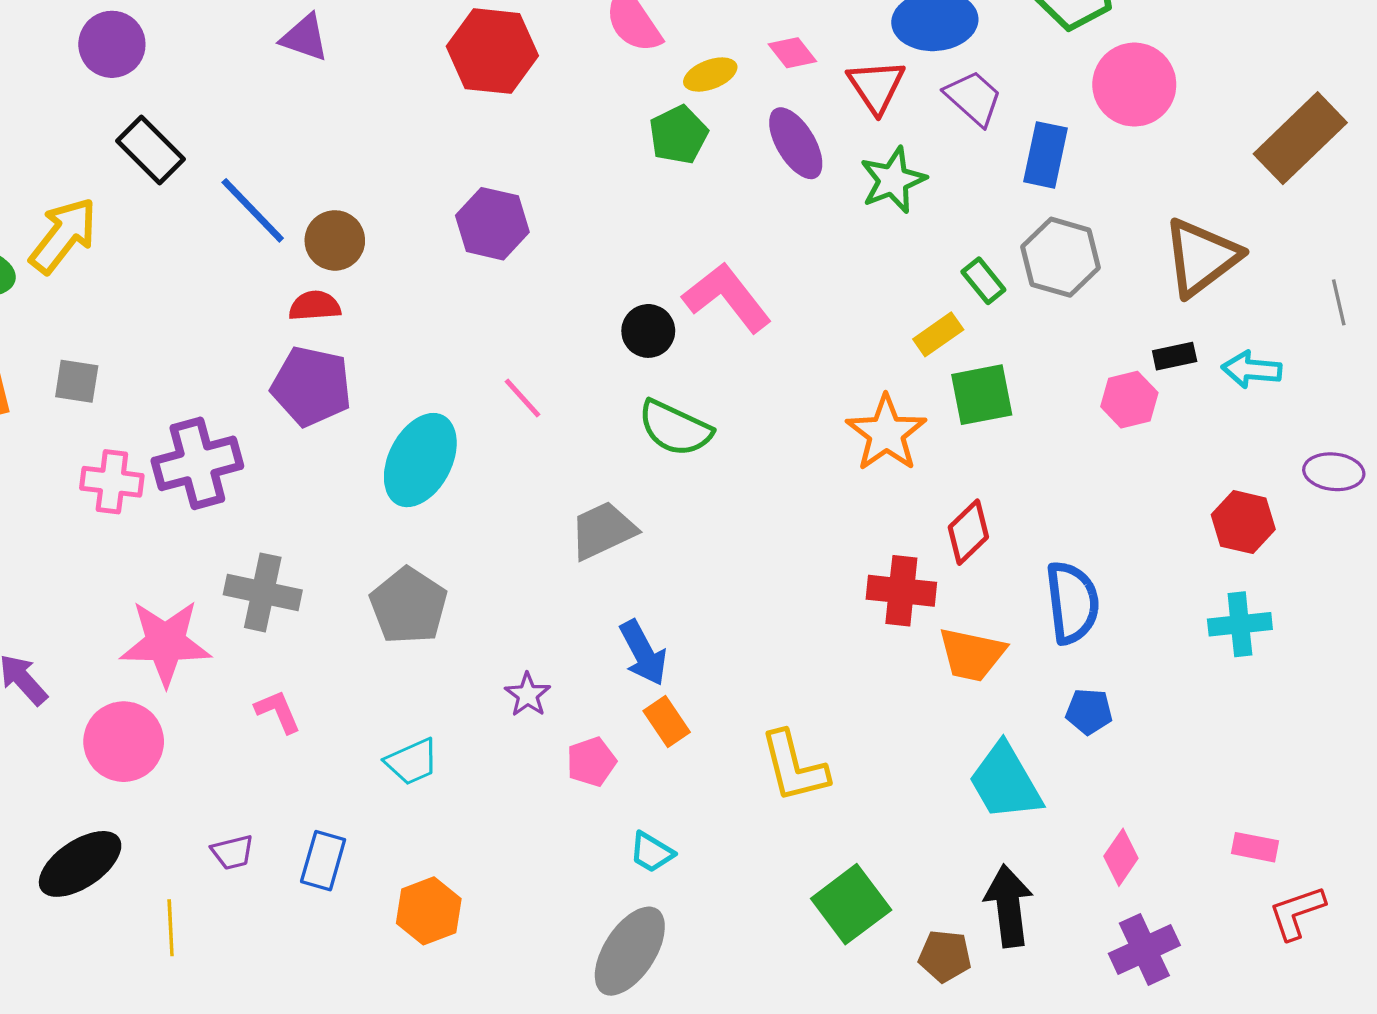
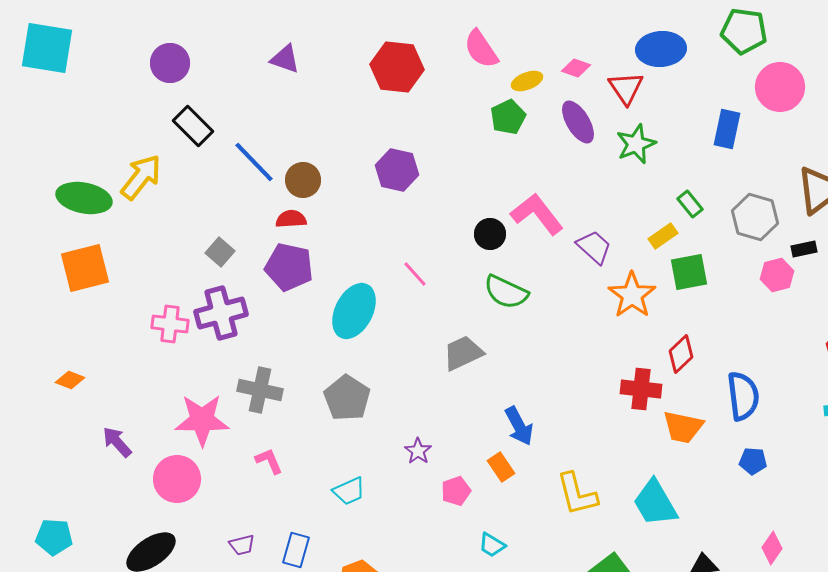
pink diamond: (792, 53) -> (576, 68), turned -32
purple trapezoid: (973, 98) -> (594, 247), moved
gray hexagon: (1061, 257) -> (755, 217), moved
gray square: (77, 381) -> (220, 252), moved, turned 32
blue arrow: (643, 653) -> (519, 426), moved
cyan trapezoid: (1005, 782) -> (655, 503), moved

